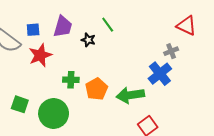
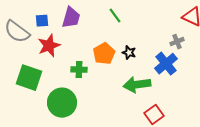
black star: (88, 40) -> (129, 53), moved
orange pentagon: (96, 89) -> (104, 54), moved
green square: (20, 104) -> (29, 78), moved, size x1.5

